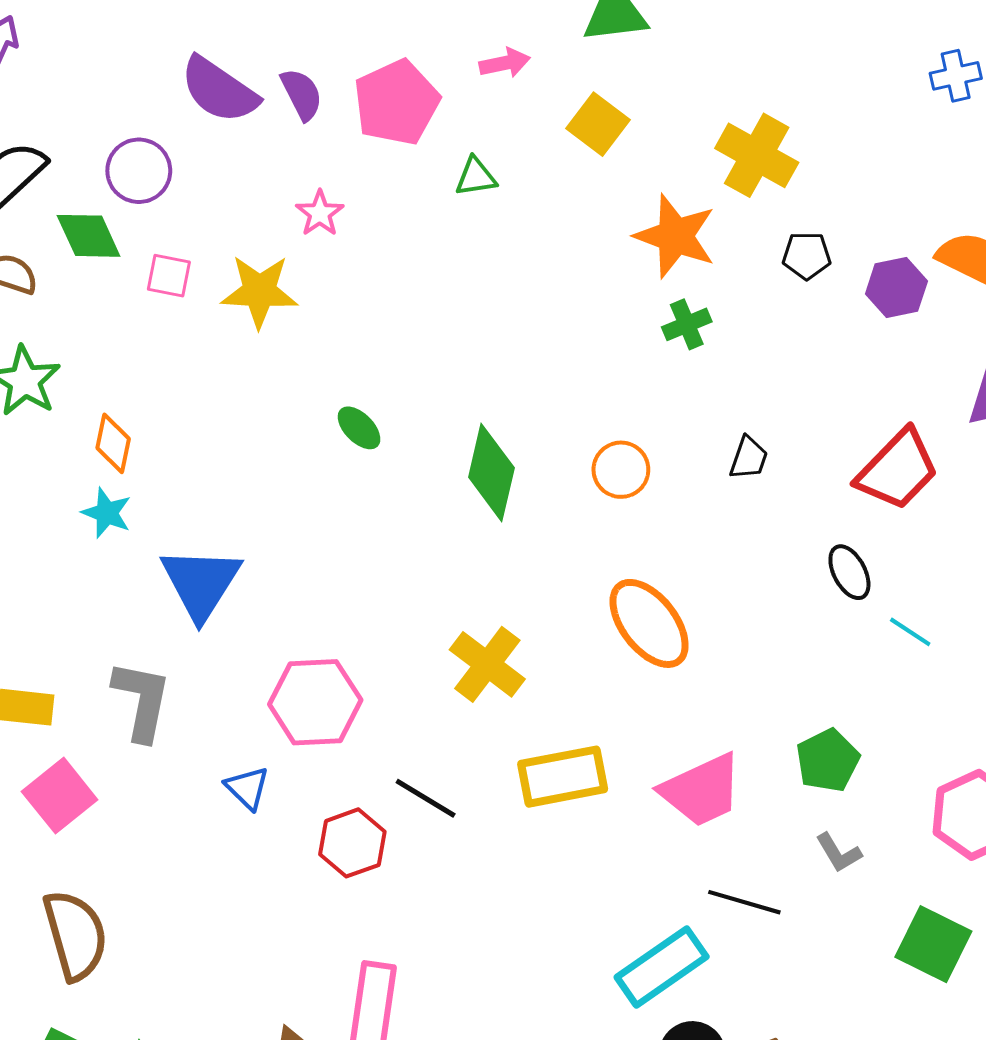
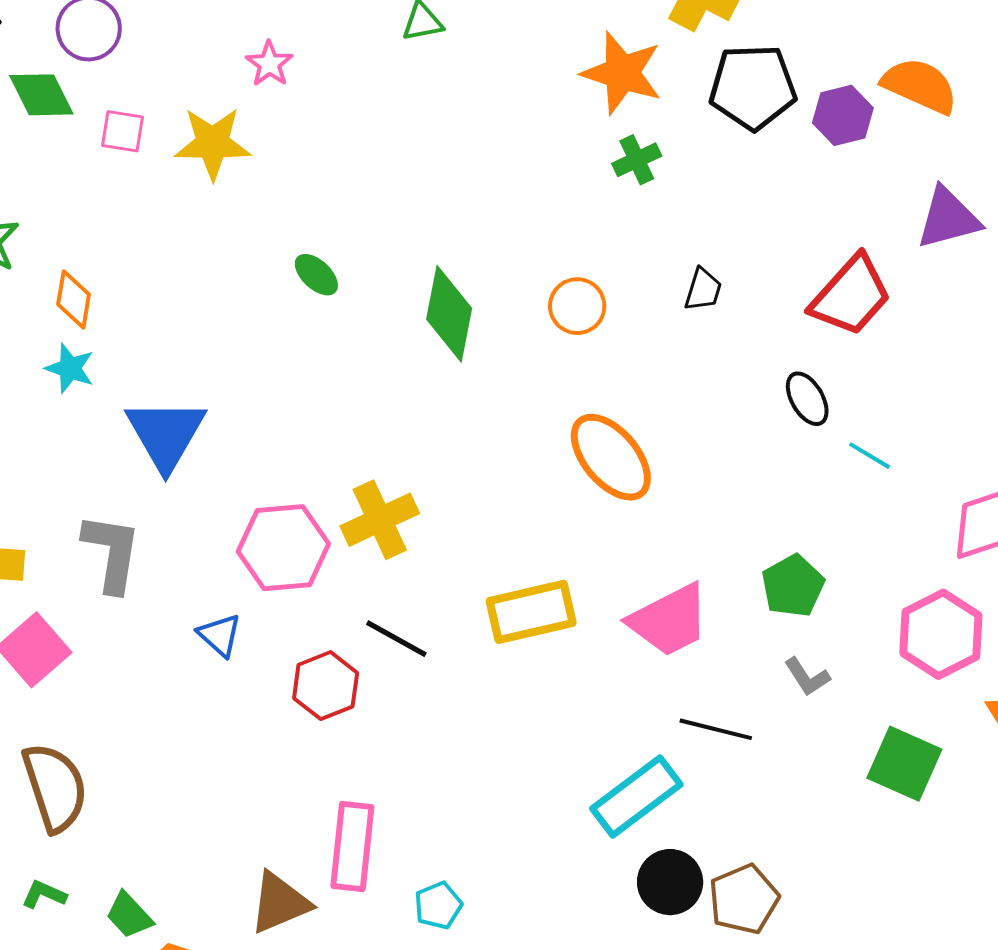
black pentagon: (807, 256) -> (753, 87), size x1.8
yellow cross: (487, 664) -> (380, 520), moved, turned 30

